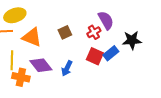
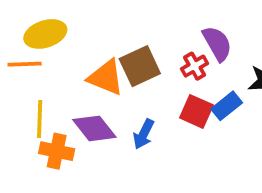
brown square: (65, 32) -> (140, 66), size x1.5
orange triangle: (32, 37) -> (106, 77), moved

